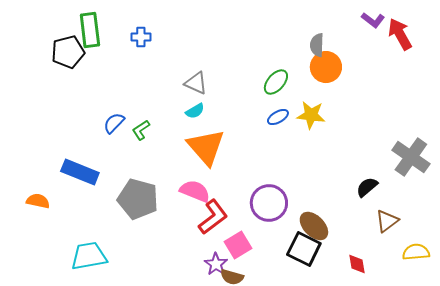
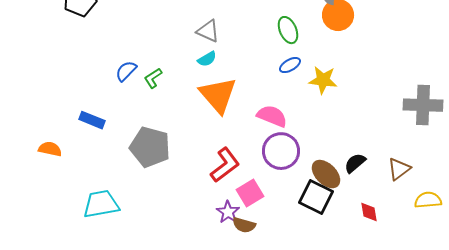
green ellipse: (276, 82) -> (288, 30), turned -64
yellow star: (311, 115) -> (323, 80), moved
gray cross: (411, 157) -> (423, 105), turned -33
blue rectangle: (80, 172) -> (92, 120), size x0.7
black semicircle: (367, 187) -> (355, 163), moved
pink semicircle: (195, 191) -> (272, 116), moved

